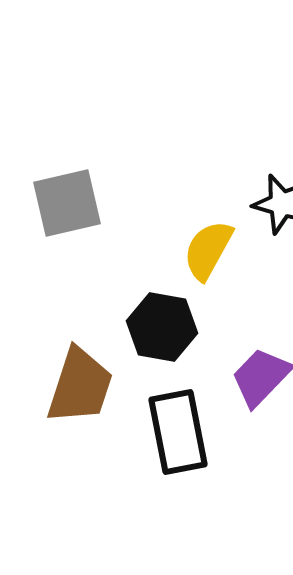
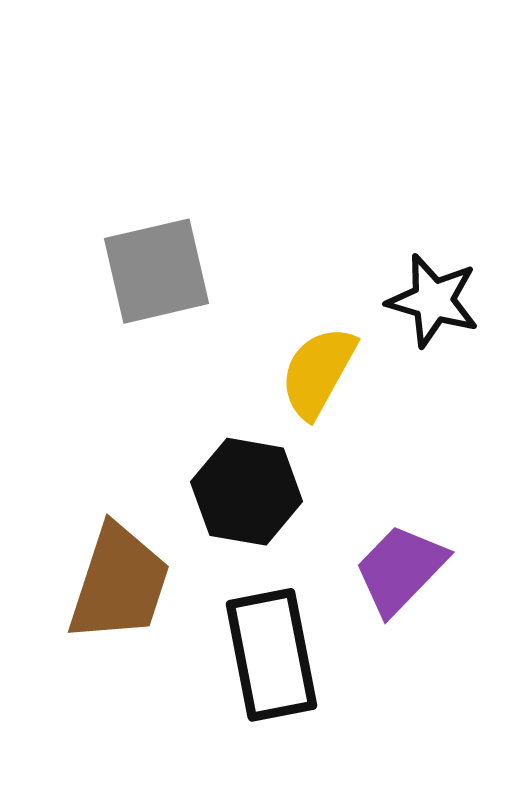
gray square: (67, 203) -> (156, 271), moved

